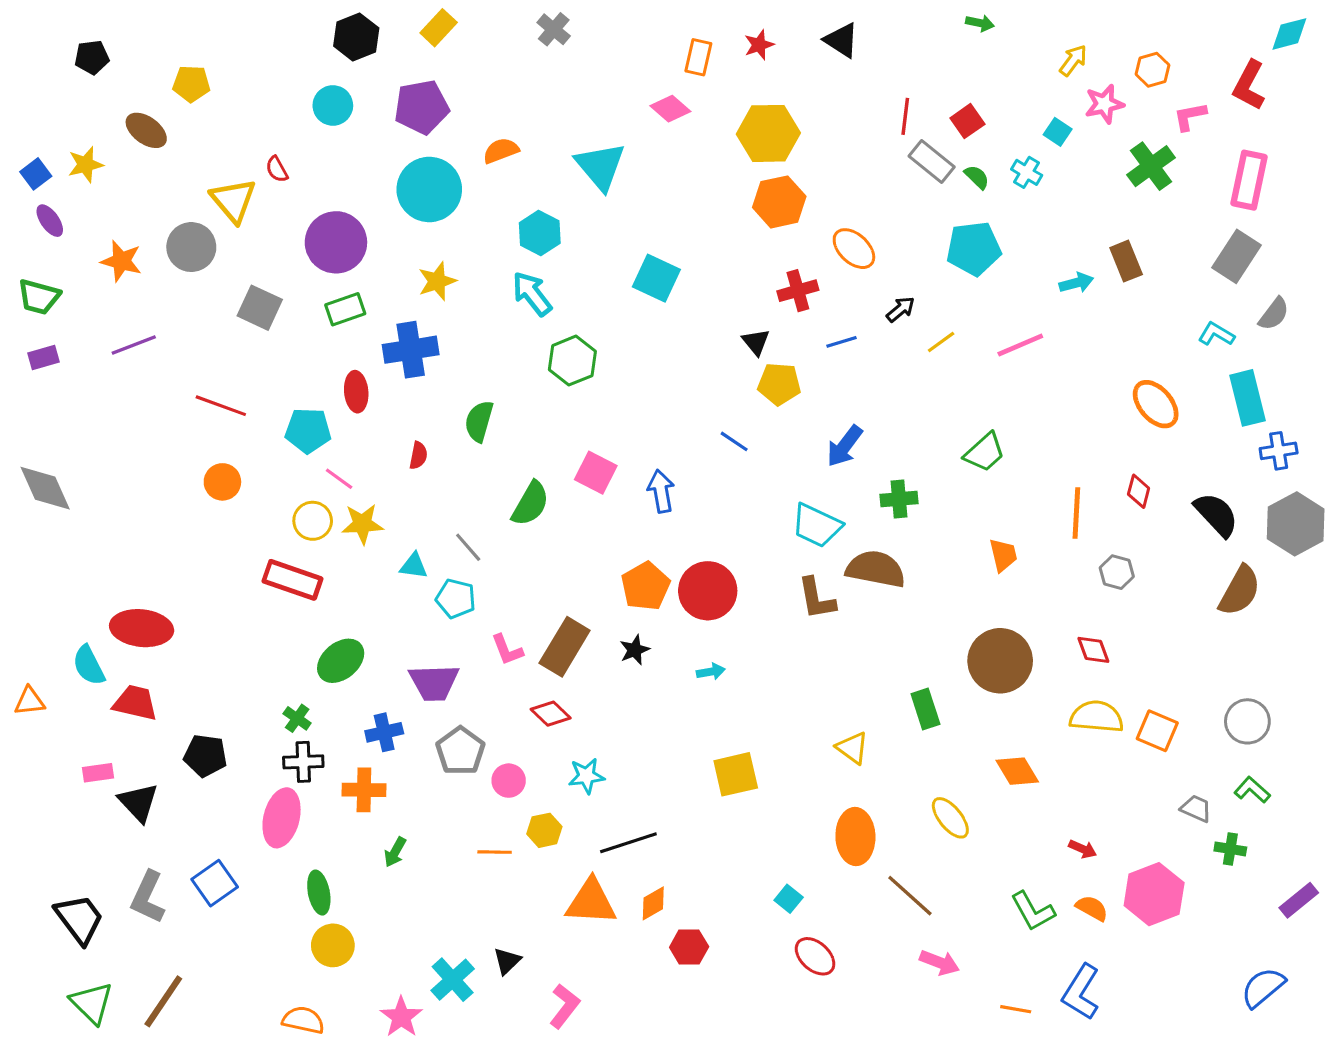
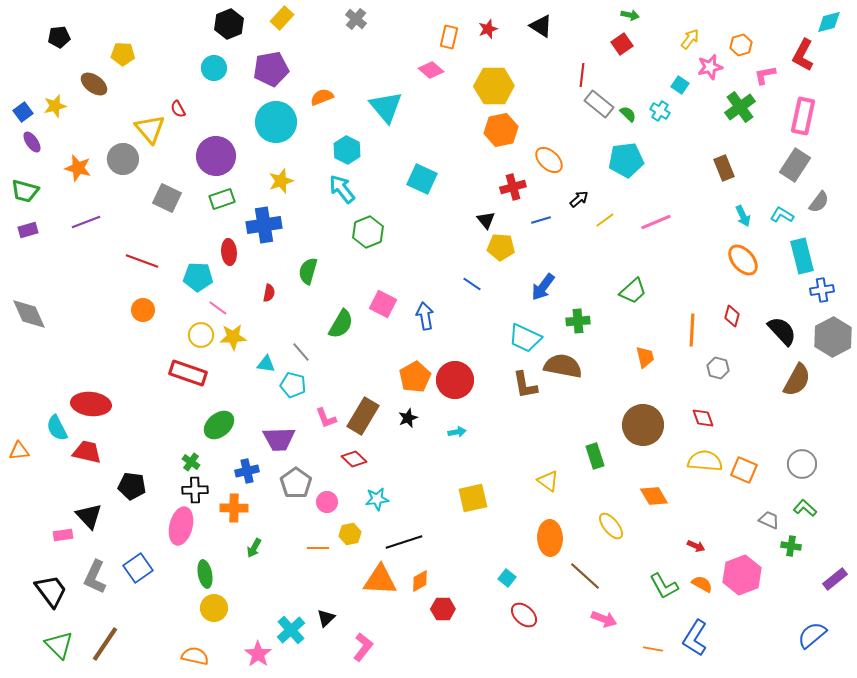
red square: (967, 121) -> (622, 44), moved
cyan arrow: (1076, 283) -> (743, 216), moved, turned 80
pink rectangle: (98, 773) -> (63, 535), moved

